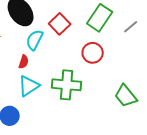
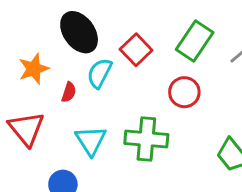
red semicircle: (24, 62) -> (69, 92), moved
cyan triangle: (29, 86) -> (91, 140), turned -30

